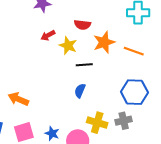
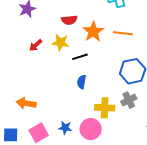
red arrow: (48, 35) -> (36, 45), moved

